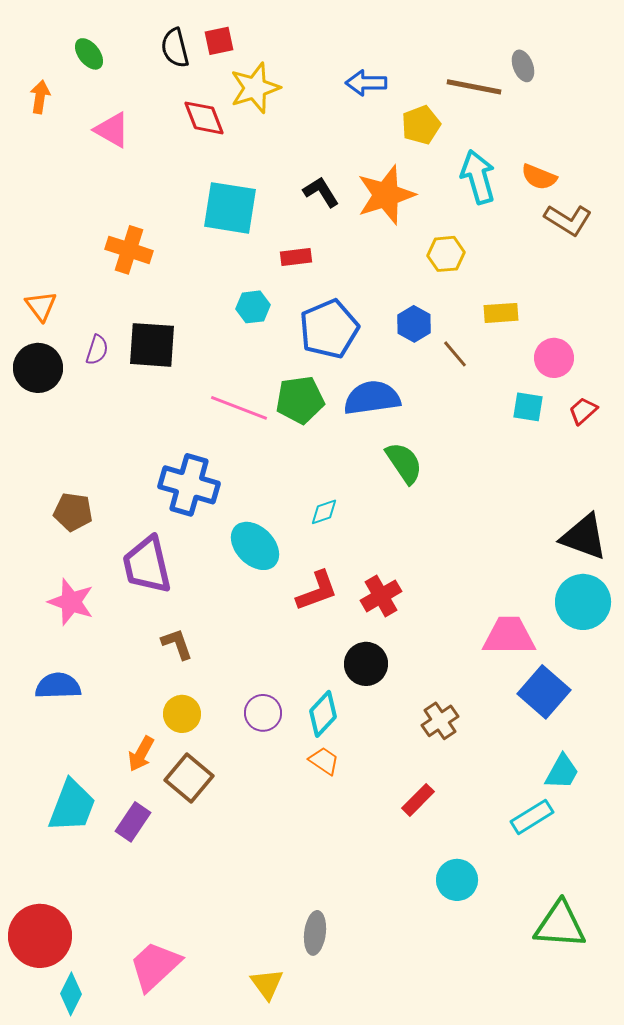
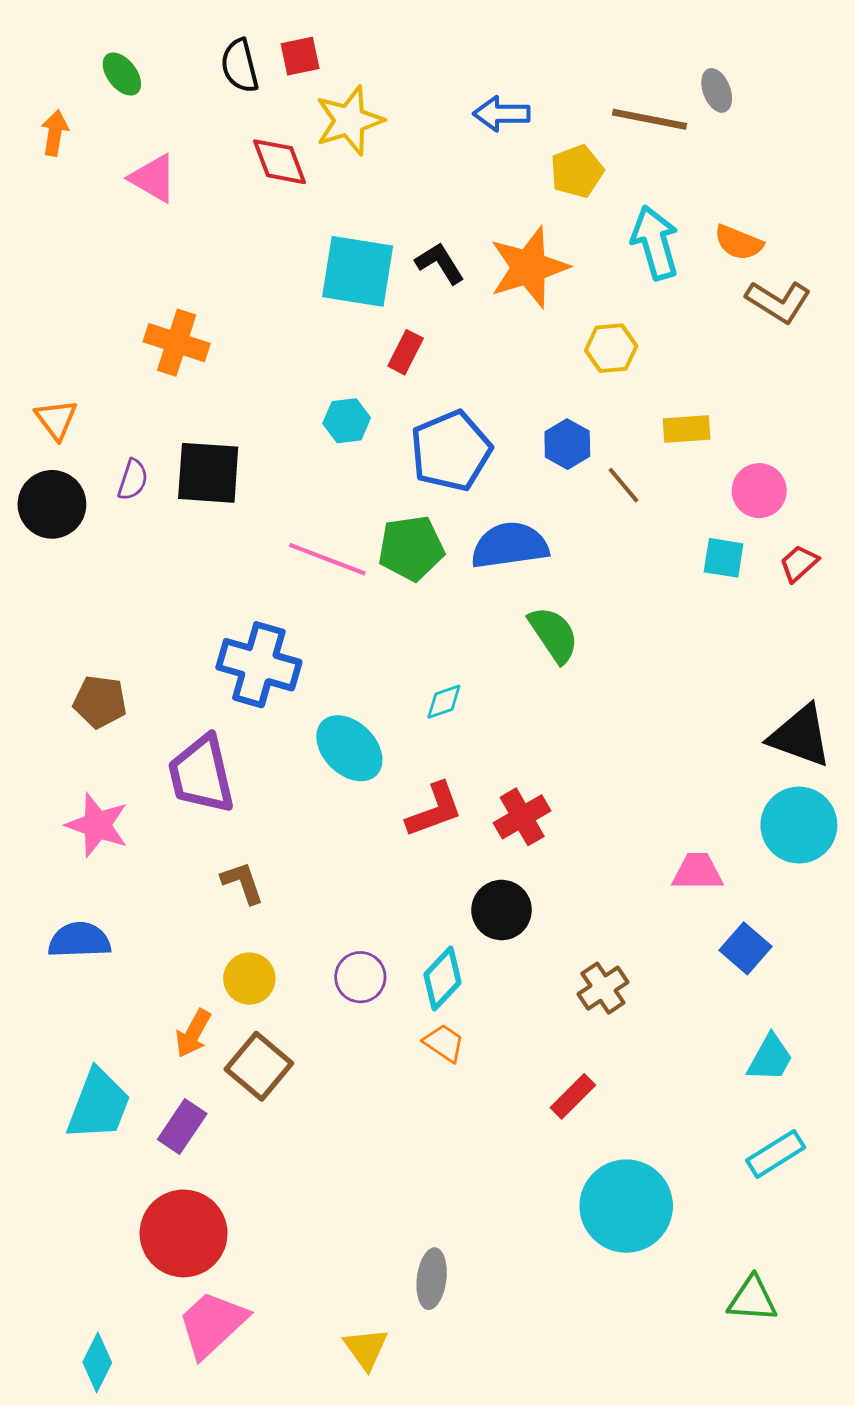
cyan square: (230, 208) -> (358, 271), moved
red rectangle: (296, 257) -> (406, 352), turned -56
pink trapezoid: (509, 636) -> (697, 872), size x0.7
blue square: (544, 692) -> (745, 948), size x0.7
cyan rectangle: (532, 817) -> (776, 1154), moved
cyan circle: (457, 880) -> (626, 1206), size x1.6
green triangle: (560, 925) -> (752, 1299), moved, size x0.7
red circle: (40, 936) -> (184, 1233), moved

